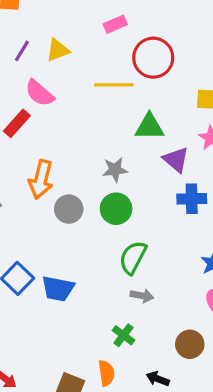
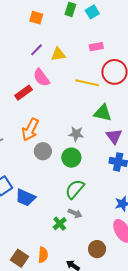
green cross: (123, 335) -> (60, 224), moved

